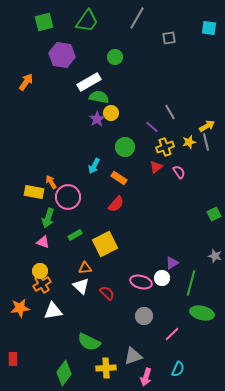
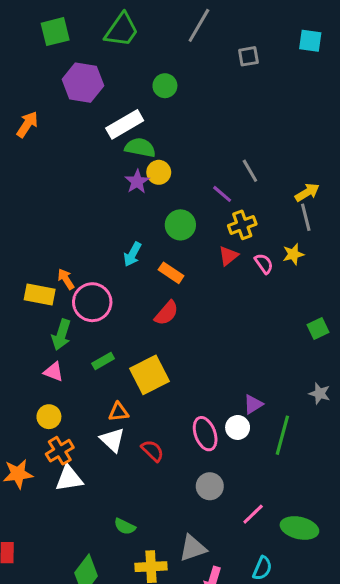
yellow star: (189, 142) -> (293, 254), moved
pink ellipse: (141, 282) -> (205, 434), turned 55
orange cross: (42, 284) -> (60, 451), moved
green ellipse: (202, 313) -> (299, 528), moved
green semicircle: (89, 342) -> (125, 526), size x0.6

